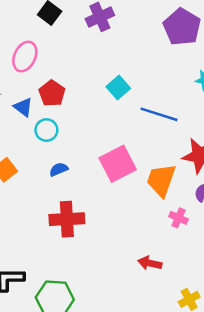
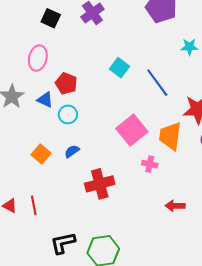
blue line: (159, 114) -> (157, 83), turned 48
blue semicircle: (59, 169) -> (72, 151), moved
pink cross: (179, 218) -> (150, 164), moved

